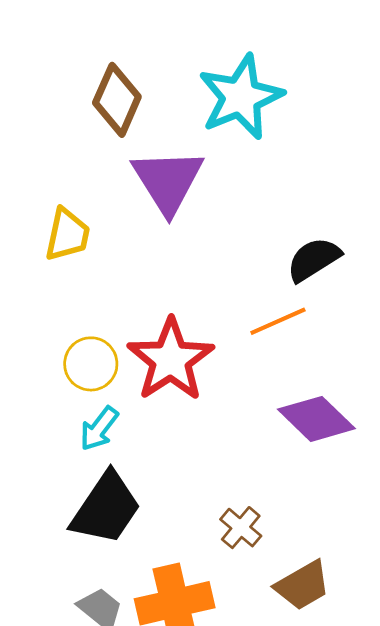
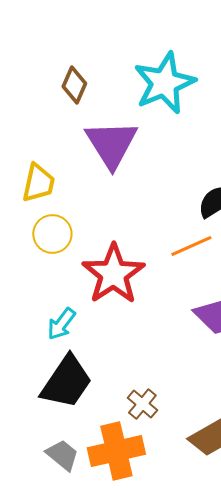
brown diamond: (117, 100) -> (74, 85), size x0.7
yellow circle: (91, 364) -> (52, 234), moved
brown cross: (241, 528) -> (142, 404), moved

